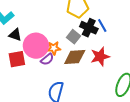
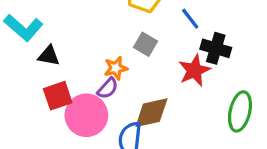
black cross: (89, 28) -> (216, 48), moved
pink circle: (36, 46) -> (86, 115), moved
brown diamond: (75, 57) -> (151, 113), moved

